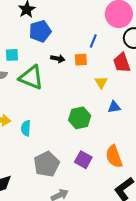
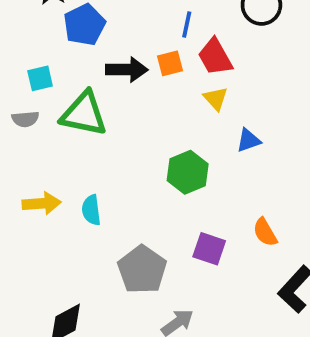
black arrow: (58, 59) -> (127, 70), size x1.5
red trapezoid: (122, 63) -> (215, 57), moved
orange semicircle: (114, 156) -> (265, 232), size x0.7

